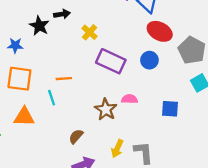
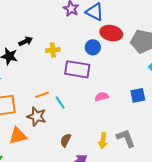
yellow cross: (90, 32) -> (53, 50), turned -32
blue circle: (149, 60) -> (93, 47), moved
cyan line: (52, 98) -> (60, 103), moved
brown star: (106, 109) -> (37, 116), moved

